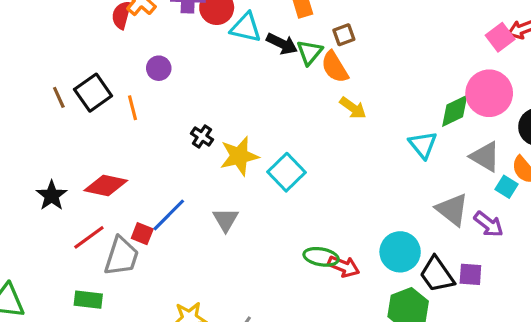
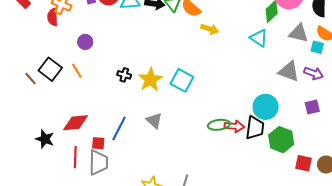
red square: (142, 234) -> (98, 143), moved
red line: (89, 237) -> (75, 157), turned -35
black trapezoid: (437, 275) -> (255, 128), moved, turned -120

